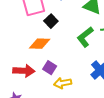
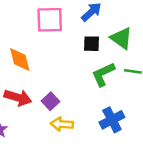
black square: (51, 21) -> (91, 44), moved, turned 32
orange diamond: (40, 44) -> (20, 60), moved, turned 60

